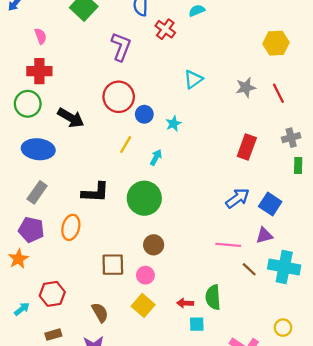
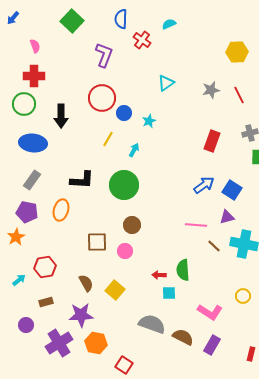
black arrow: (71, 118) -> (61, 116), turned 60
yellow square: (143, 305) -> (115, 290), moved

